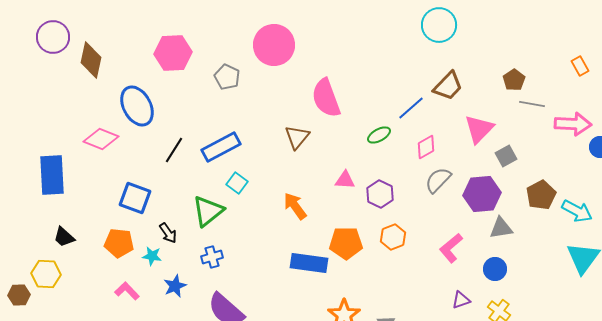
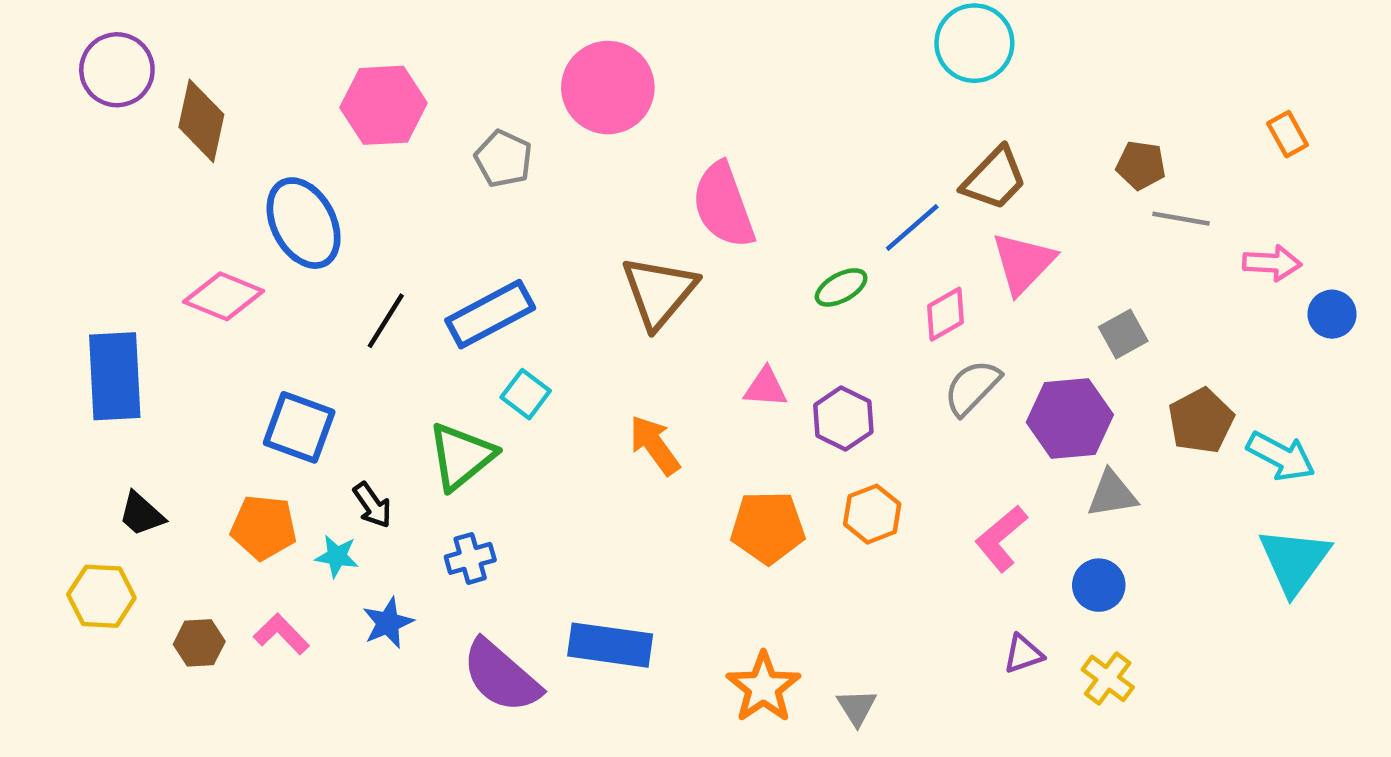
brown pentagon: (514, 80) -> (1141, 165), turned -30
pink arrow: (573, 124) -> (1272, 263), size x0.7
pink triangle: (479, 129) -> (1023, 263), moved
brown triangle: (297, 137) -> (659, 292), size x1.4
blue rectangle: (309, 263) -> (610, 645), moved
brown hexagon: (19, 295) -> (199, 643), moved

